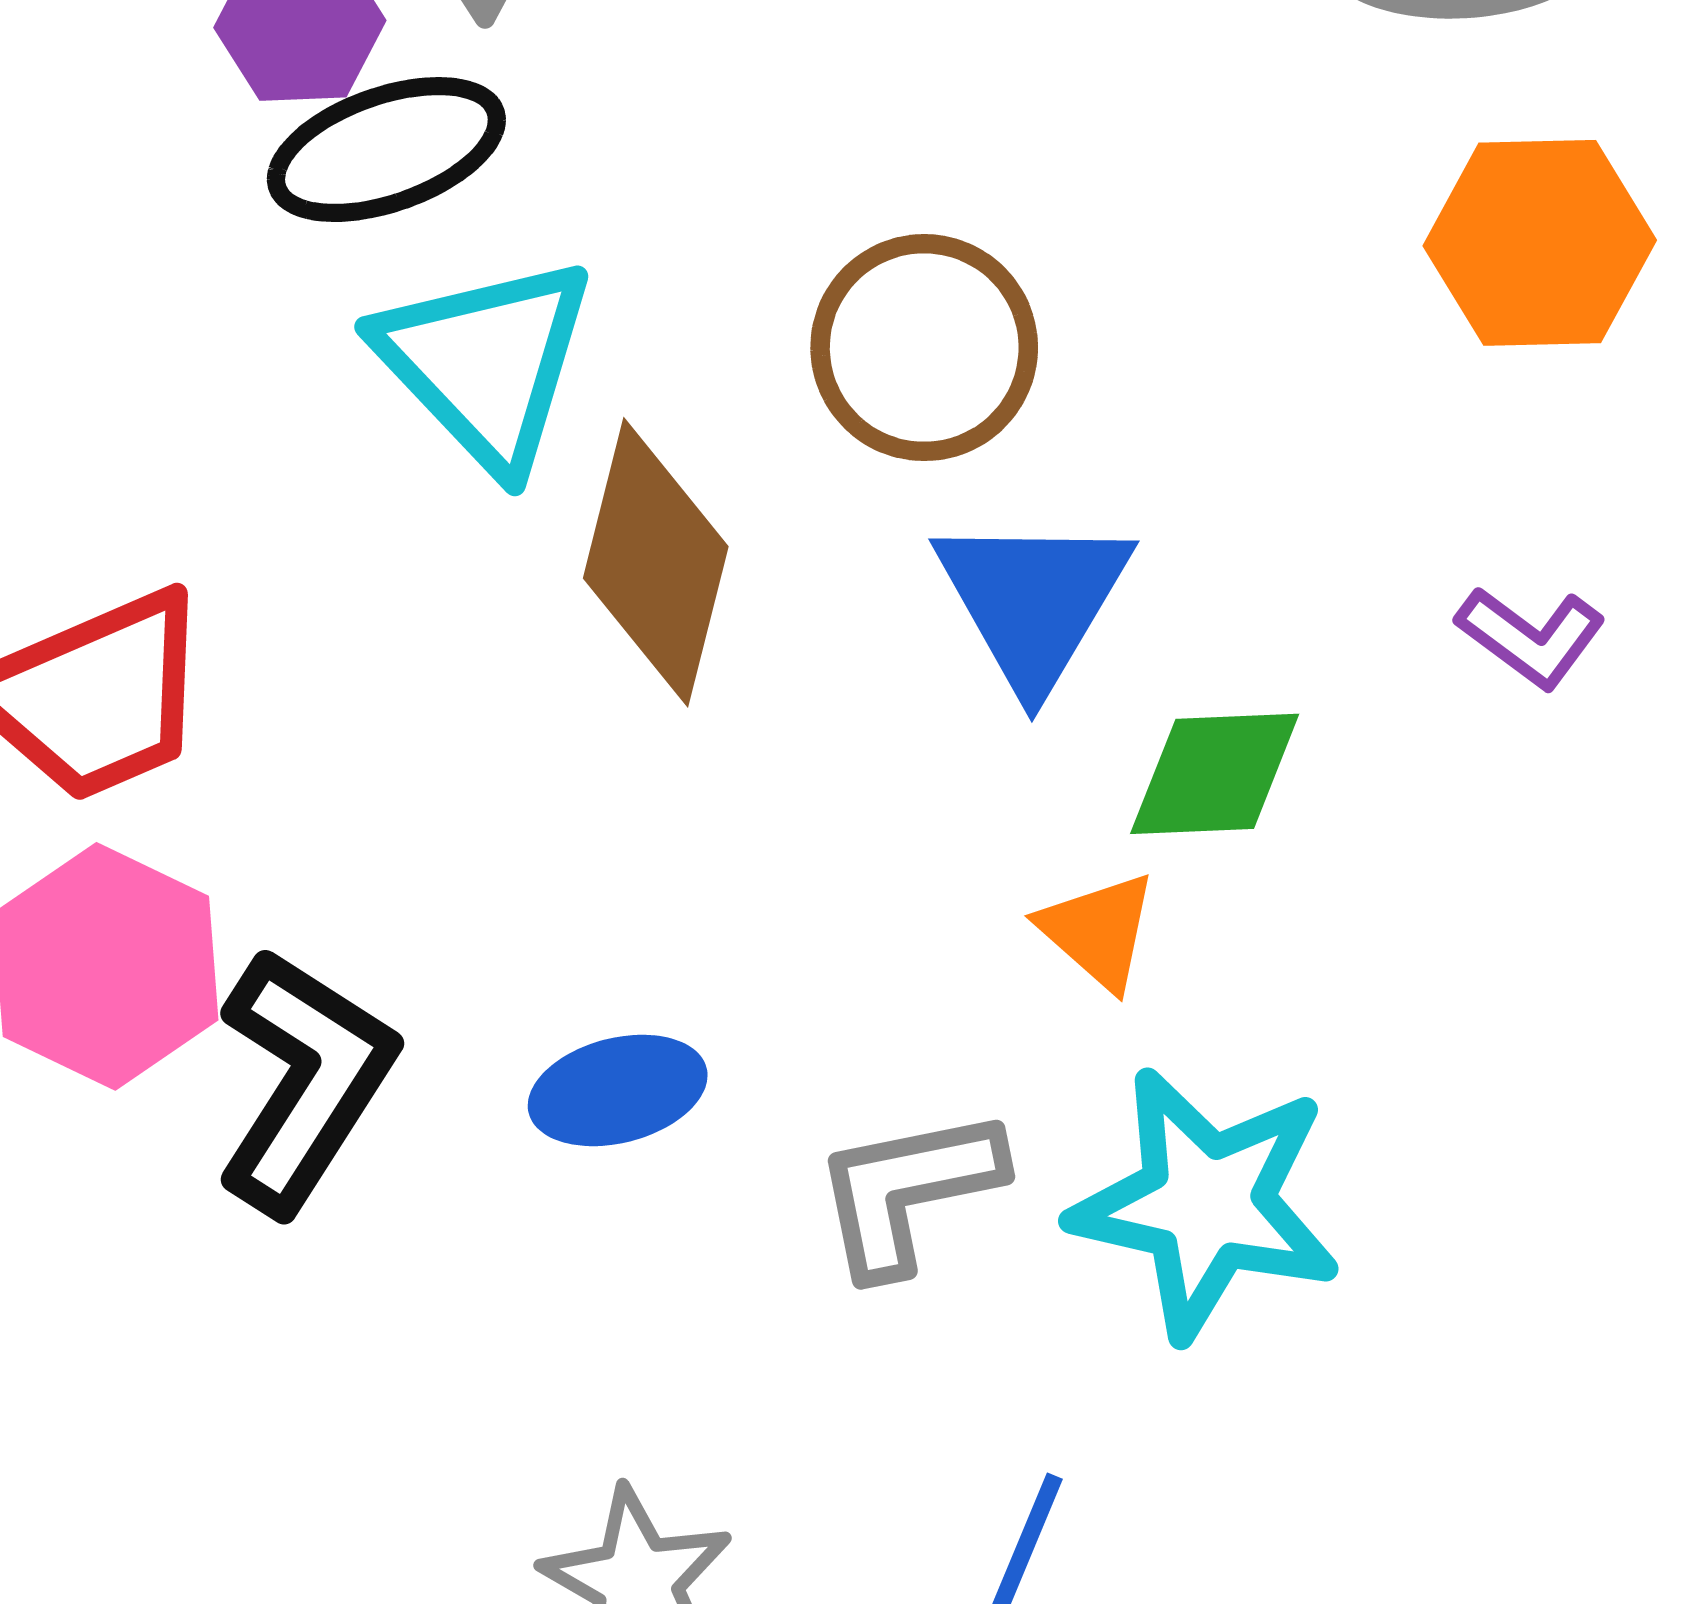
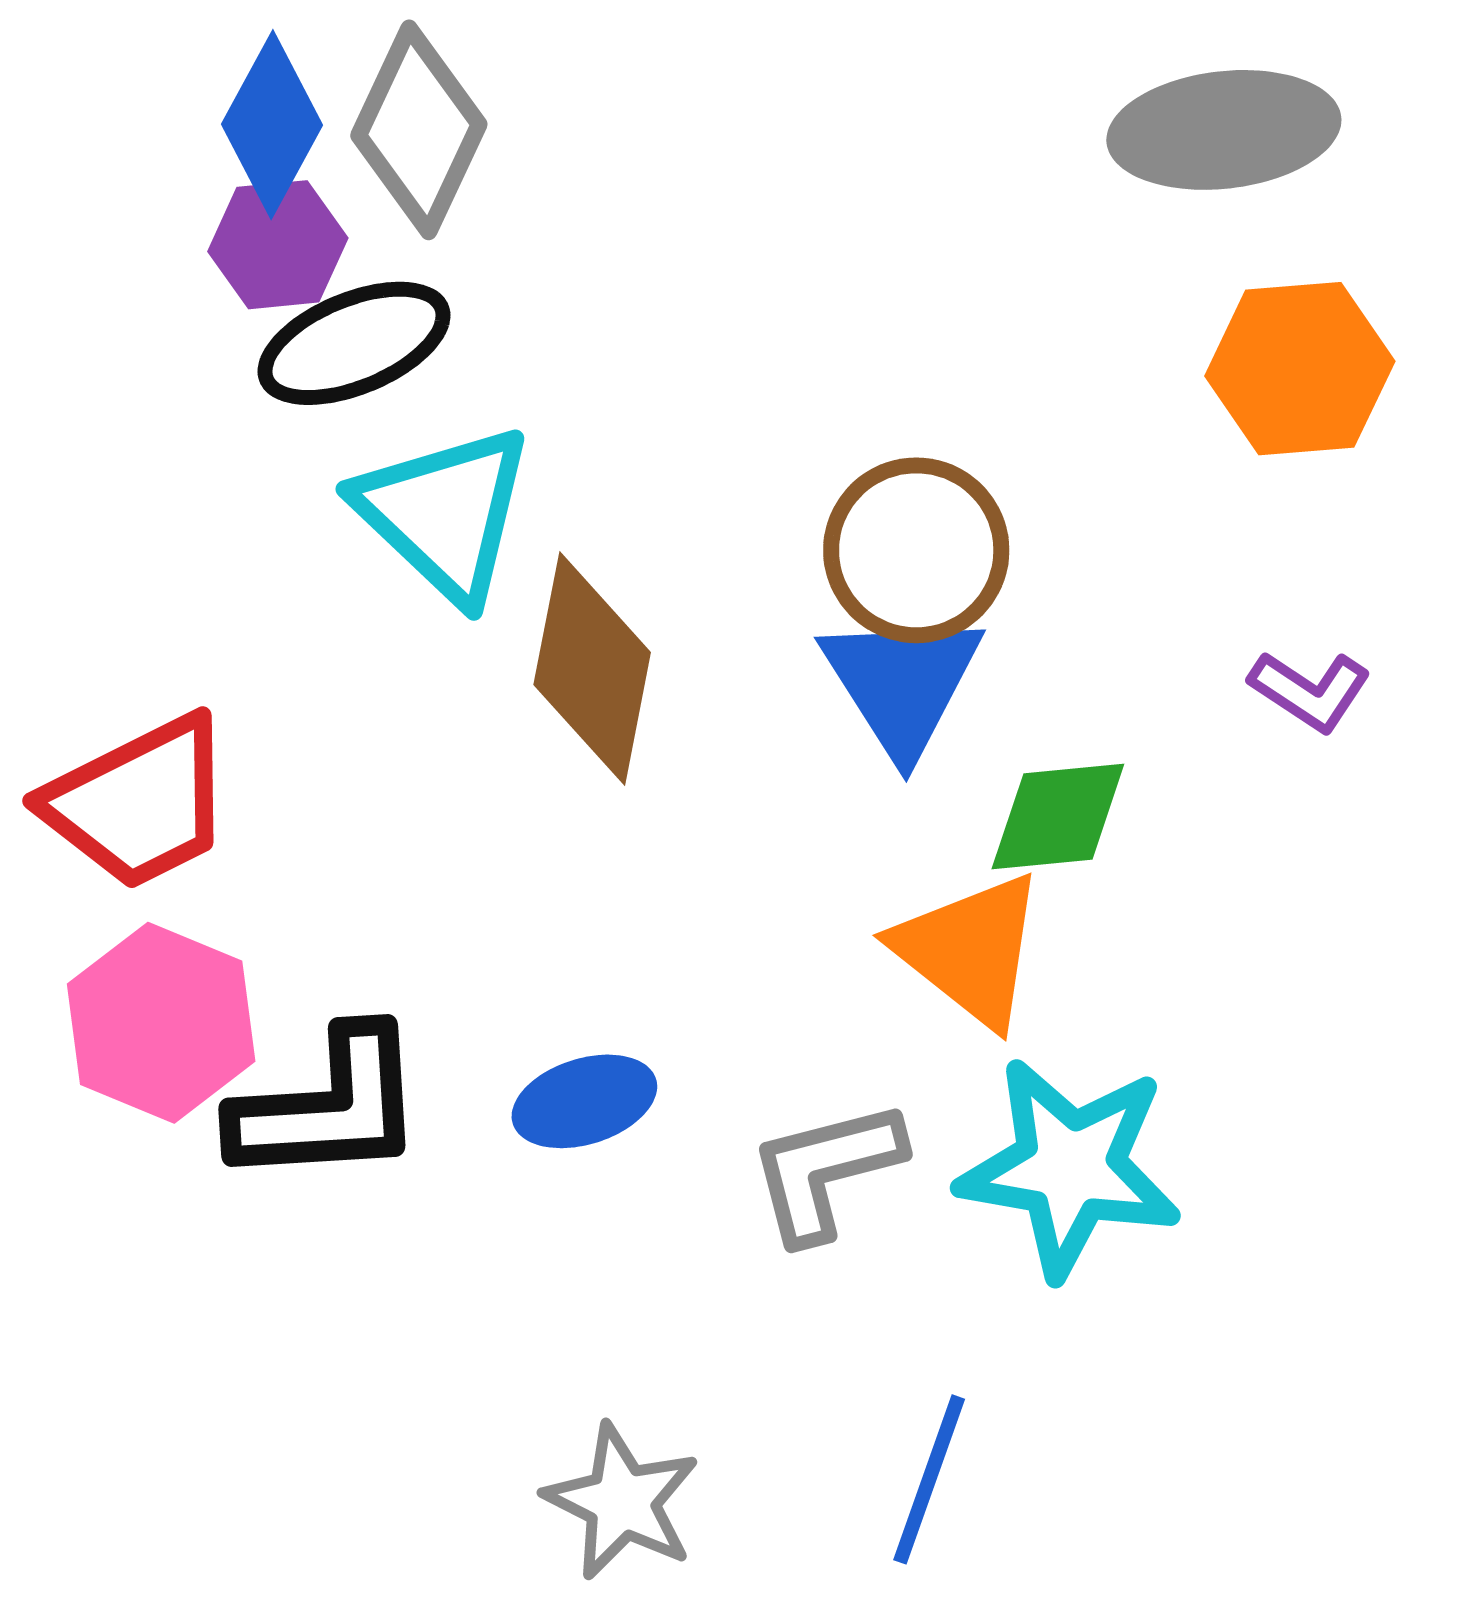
brown circle: (924, 348) -> (916, 550), moved
orange triangle: (1098, 931) -> (970, 950), size x1.6
black L-shape: (305, 1081) -> (328, 1107), turned 57

